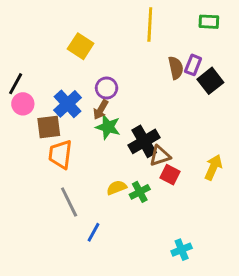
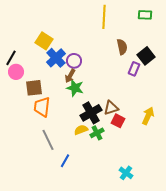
yellow square: (81, 46) -> (44, 41), moved
purple rectangle: (193, 65) -> (134, 69), moved
blue cross: (68, 104) -> (56, 58), moved
black cross: (144, 141) -> (91, 113), moved
cyan cross: (182, 250) -> (126, 173), turned -32

